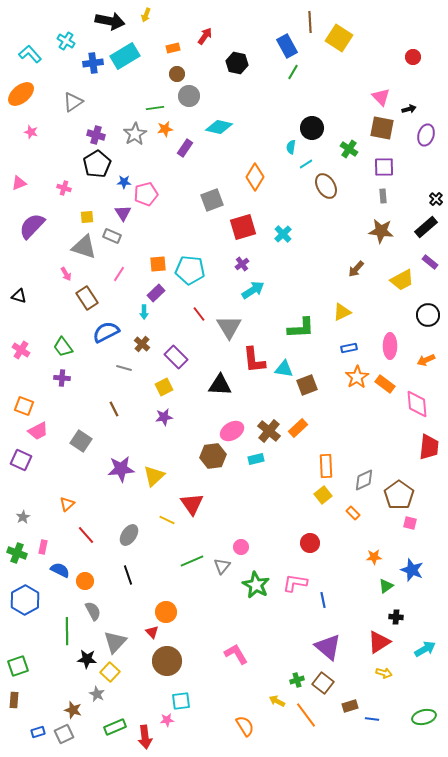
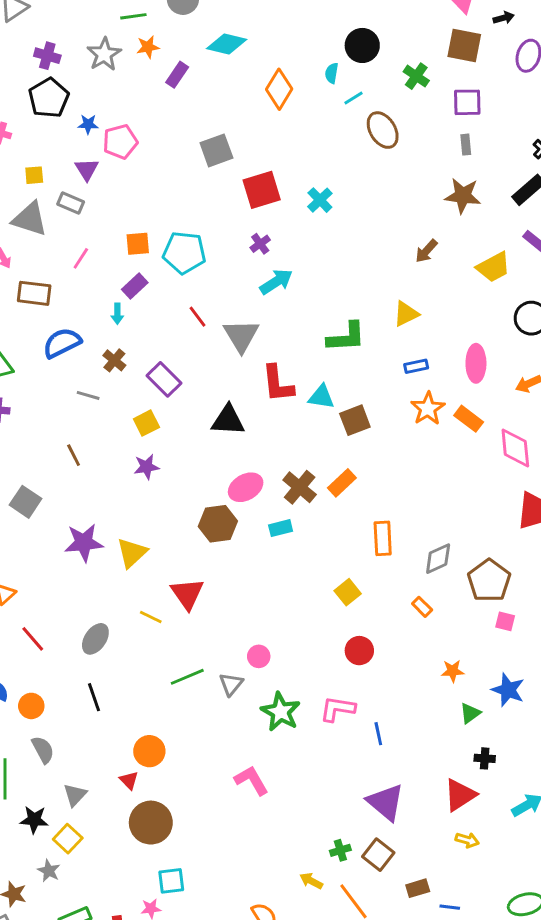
orange diamond: (255, 177) -> (279, 89), moved
brown rectangle: (87, 298) -> (34, 293), turned -50
yellow square: (323, 495) -> (348, 592), moved
gray triangle: (115, 642) -> (75, 795), size x0.7
pink L-shape: (236, 654) -> (251, 780), moved

